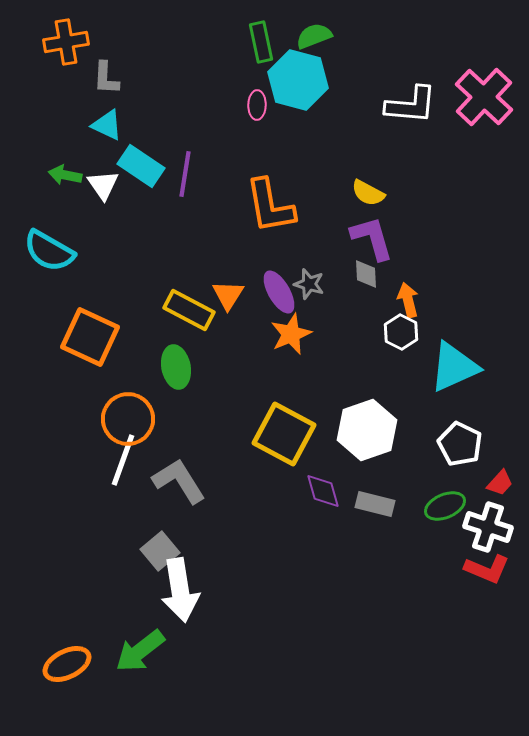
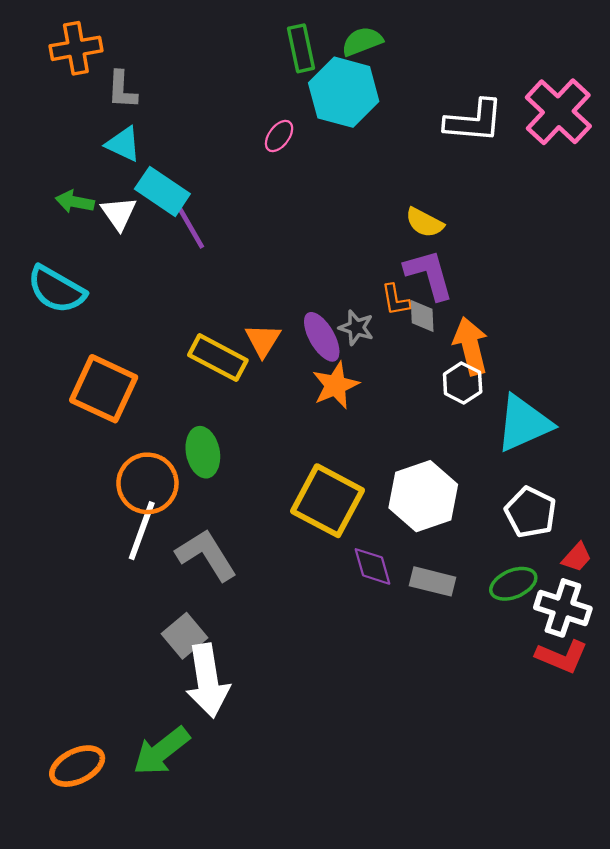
pink ellipse: (257, 105) -> (279, 136), moved, turned 36
purple line: (185, 174) -> (189, 225), moved, turned -39
orange L-shape: (270, 206) -> (396, 300), moved, size x0.5
orange arrow: (408, 300) -> (471, 346), size x1.4
green ellipse: (176, 367) -> (203, 452), moved

